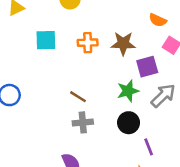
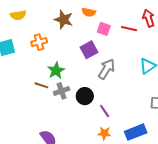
brown star: (123, 44) -> (64, 20), moved, turned 30
green star: (128, 91) -> (56, 71), moved
gray cross: (83, 122) -> (62, 91), moved

